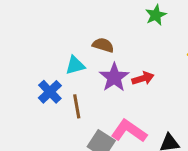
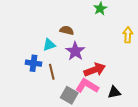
red arrow: (143, 78) -> (95, 70), moved, size x1.5
blue cross: (50, 92) -> (34, 63), turned -35

